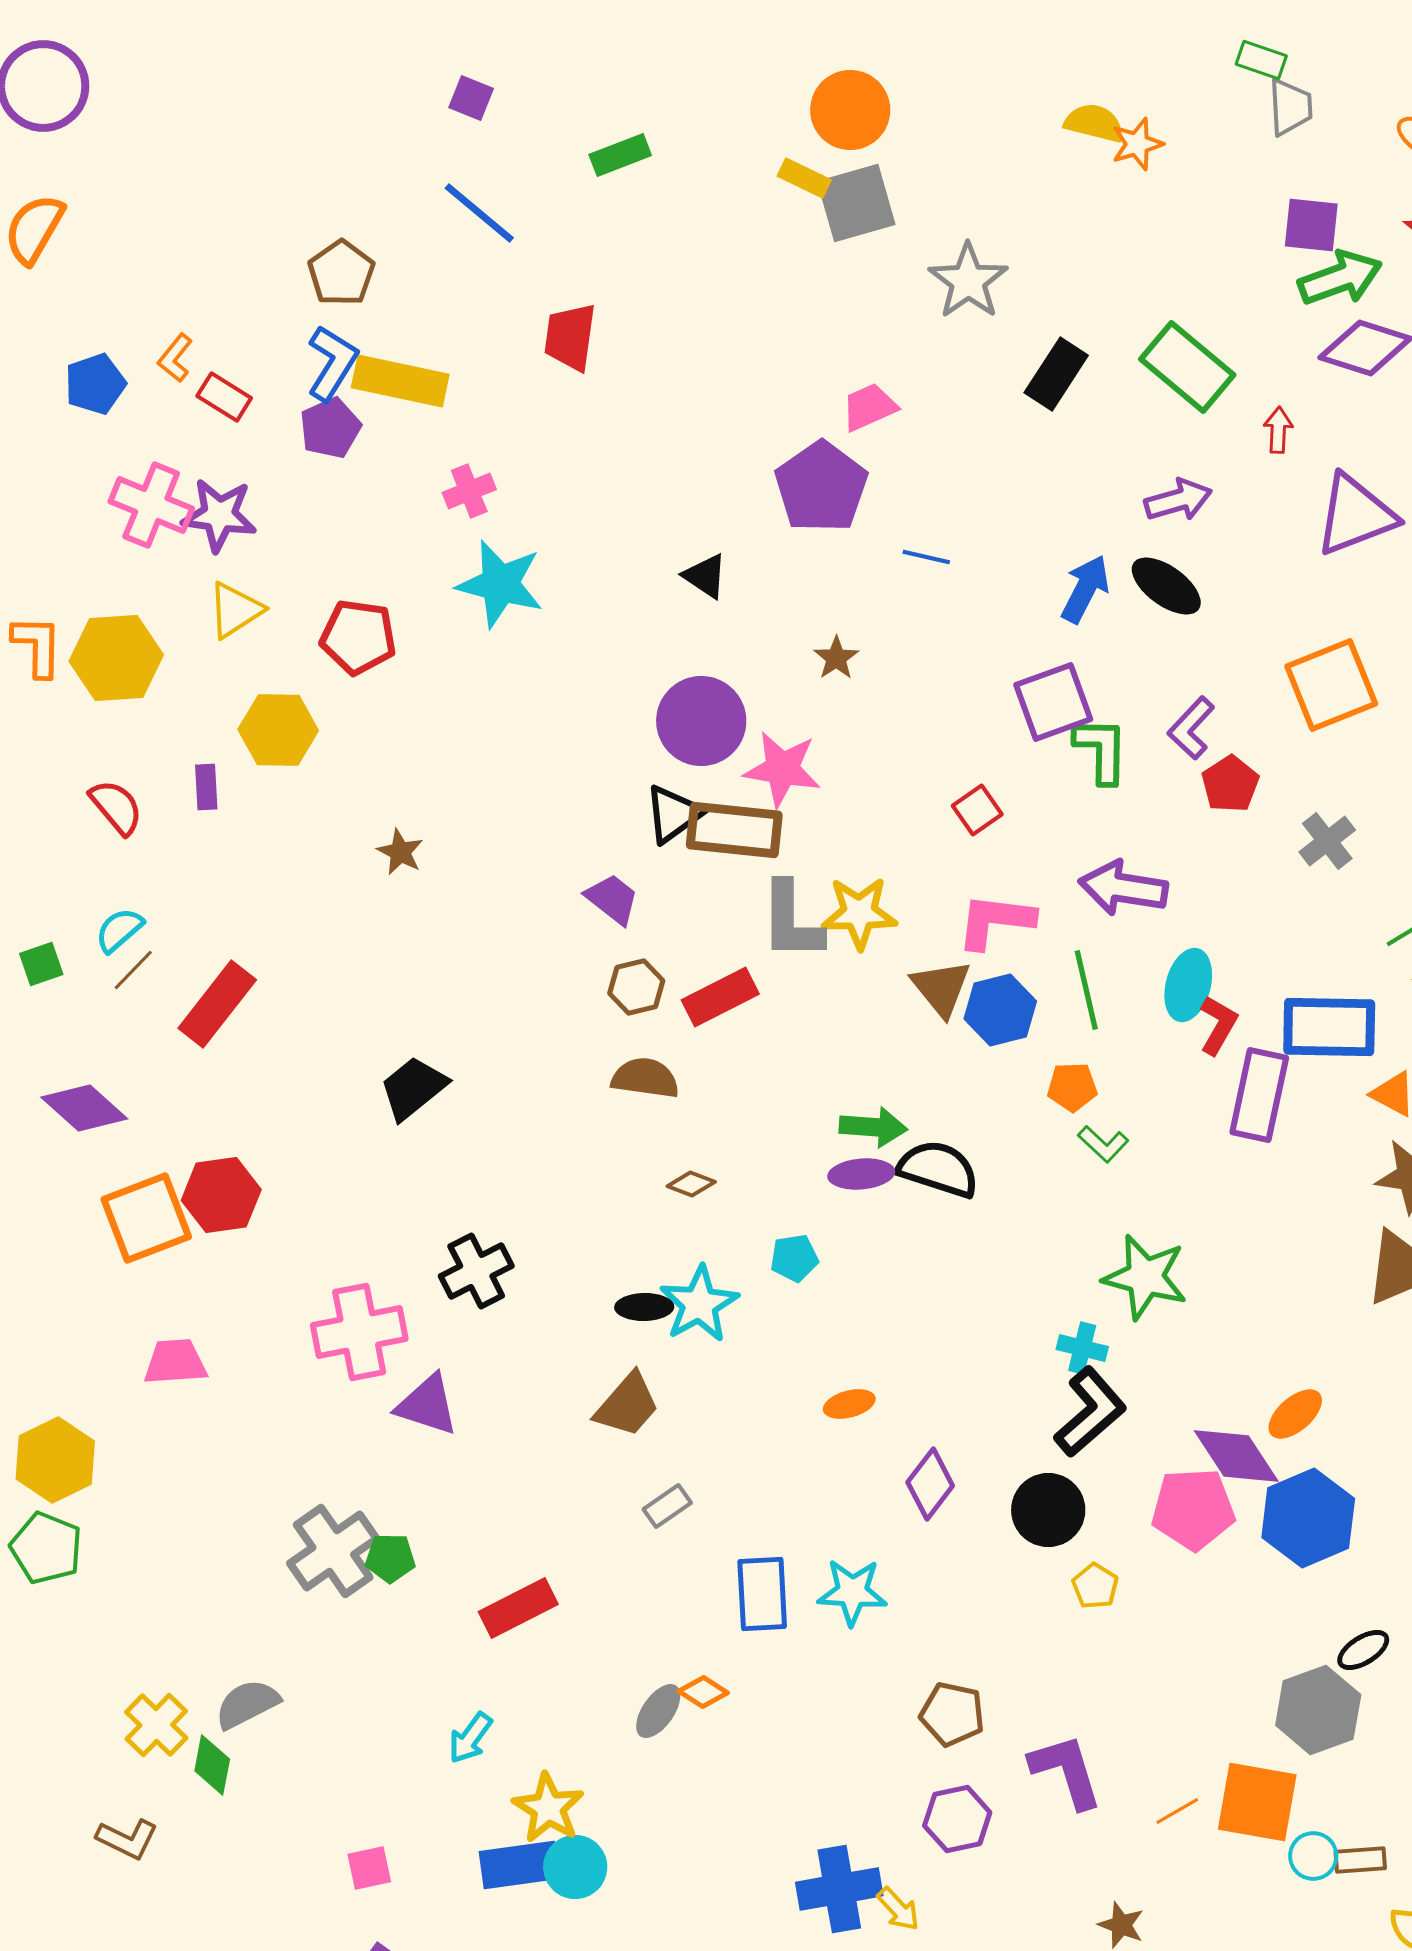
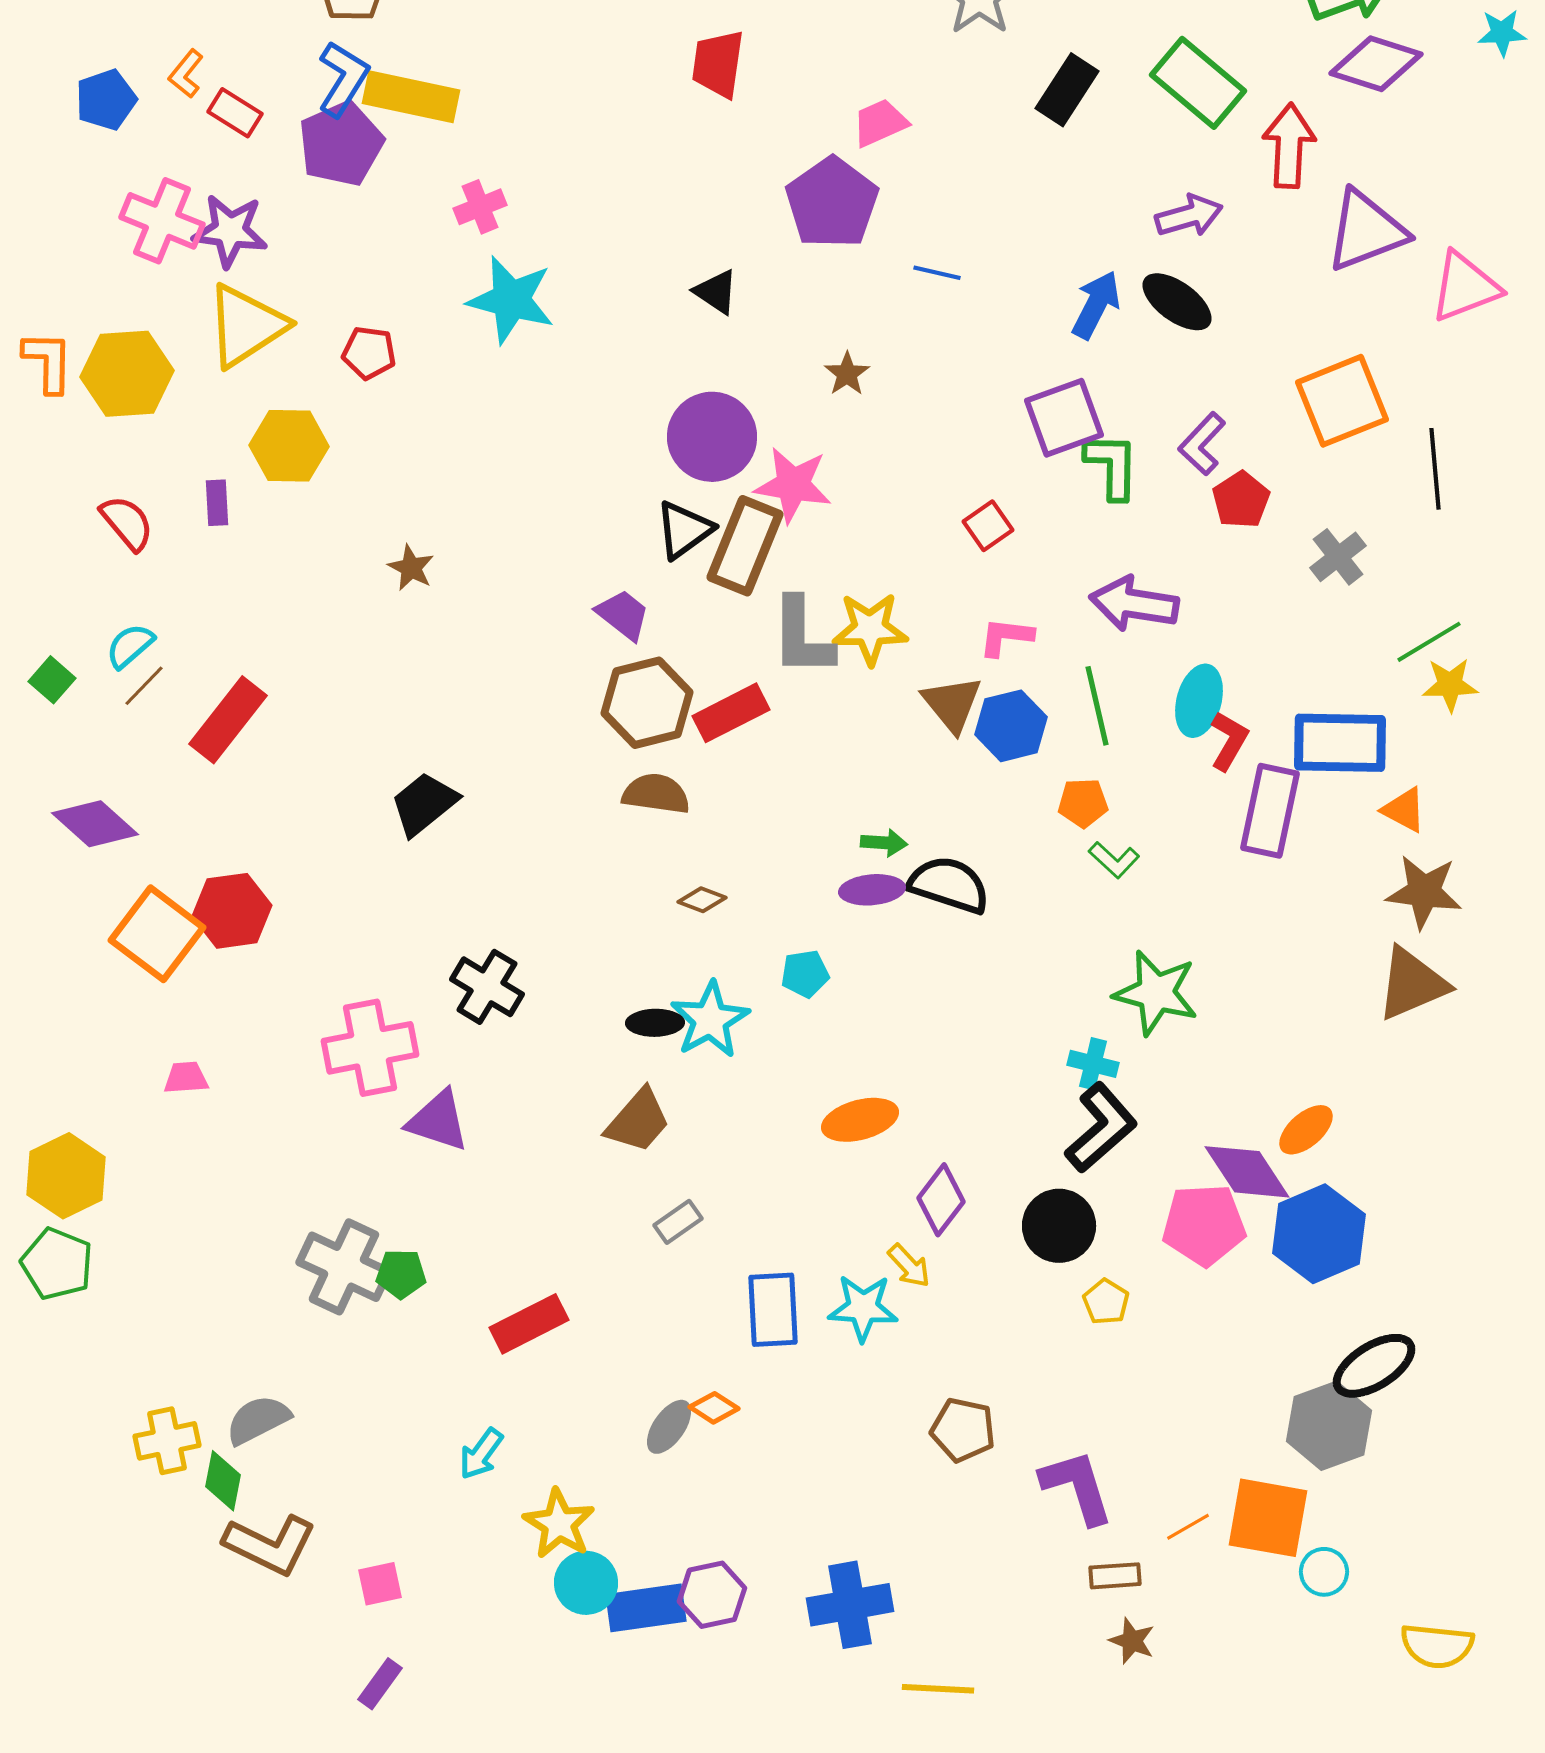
red trapezoid: (570, 337) -> (718, 64), moved
purple pentagon: (330, 428) -> (341, 144), size x1.4
red arrow: (1278, 430) -> (1289, 146), size x1.8
yellow triangle: (235, 610) -> (246, 326), size x1.5
red pentagon: (358, 637) -> (369, 353), size x0.7
brown rectangle: (734, 830) -> (745, 546), turned -74
pink L-shape: (995, 921) -> (1006, 637), size x0.7
green square: (41, 964) -> (52, 680), turned -30
brown hexagon: (636, 987) -> (647, 703), size x1.6
green arrow: (873, 1127) -> (884, 843), size x0.7
orange square: (146, 1218) -> (157, 934), turned -32
black cross: (476, 1271) -> (487, 987), turned -32
pink trapezoid: (175, 1362) -> (186, 1078), size x0.7
orange ellipse: (849, 1404) -> (860, 1120), size x1.5
gray cross: (333, 1551) -> (344, 1267), turned -30
black ellipse: (1363, 1650) -> (1374, 1366), size x1.6
yellow cross: (156, 1725) -> (167, 1441), turned 34
purple hexagon: (957, 1819) -> (712, 1595), moved
brown L-shape: (127, 1839) -> (270, 1545), moved, size x1.5
brown rectangle: (1360, 1860) -> (1115, 1576), moved
blue rectangle: (519, 1865) -> (646, 1608), moved
yellow arrow: (898, 1909) -> (909, 1266), moved

